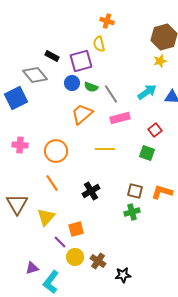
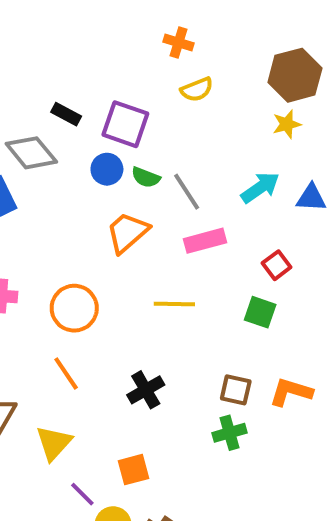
yellow semicircle: (99, 44) -> (197, 89), moved, turned -98
purple square: (81, 61) -> (125, 124), turned 35
orange square: (76, 229) -> (133, 470), moved

